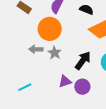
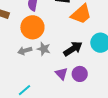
black arrow: (83, 60) -> (73, 49), turned 36
purple triangle: (65, 81) -> (61, 74), turned -40

